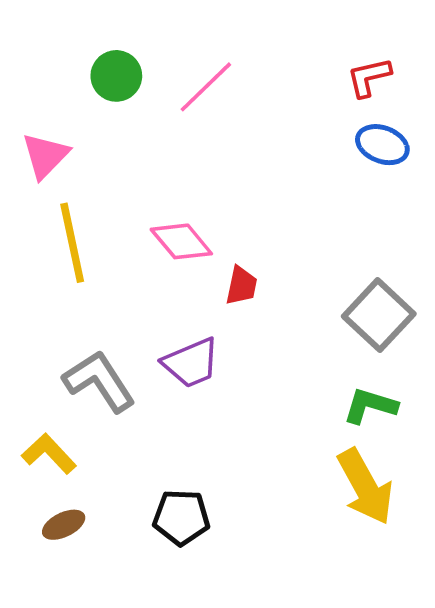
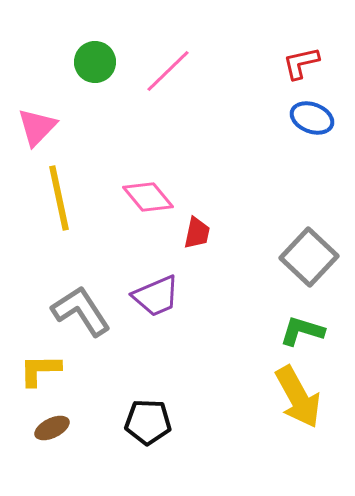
yellow L-shape: (49, 454) -> (40, 370), turned -48

